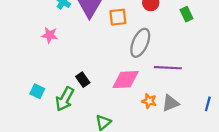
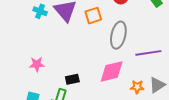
pink star: (50, 35) -> (37, 64), moved
black rectangle: (83, 80) -> (72, 79), turned -56

